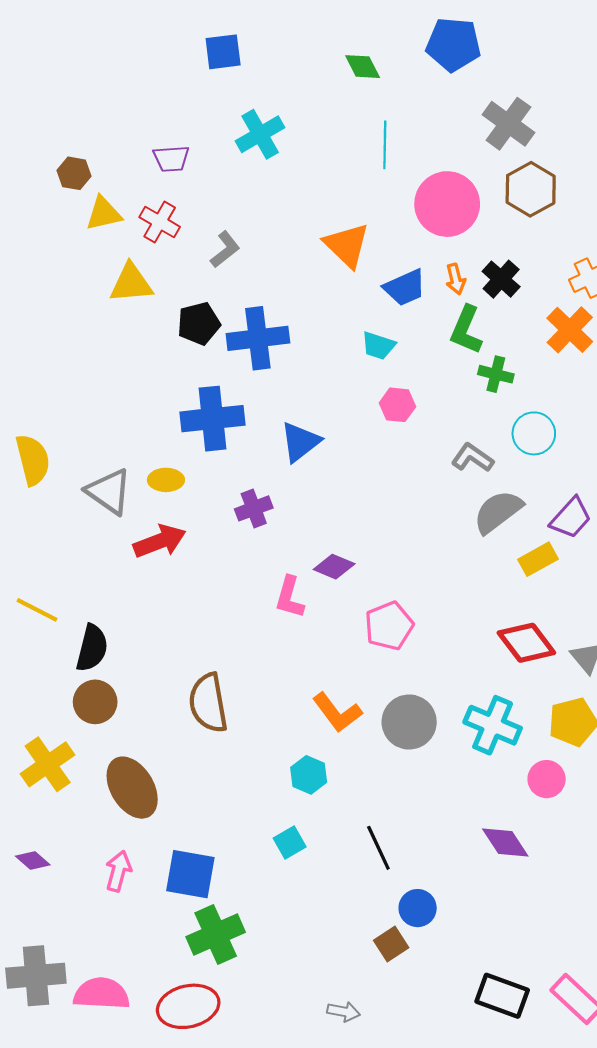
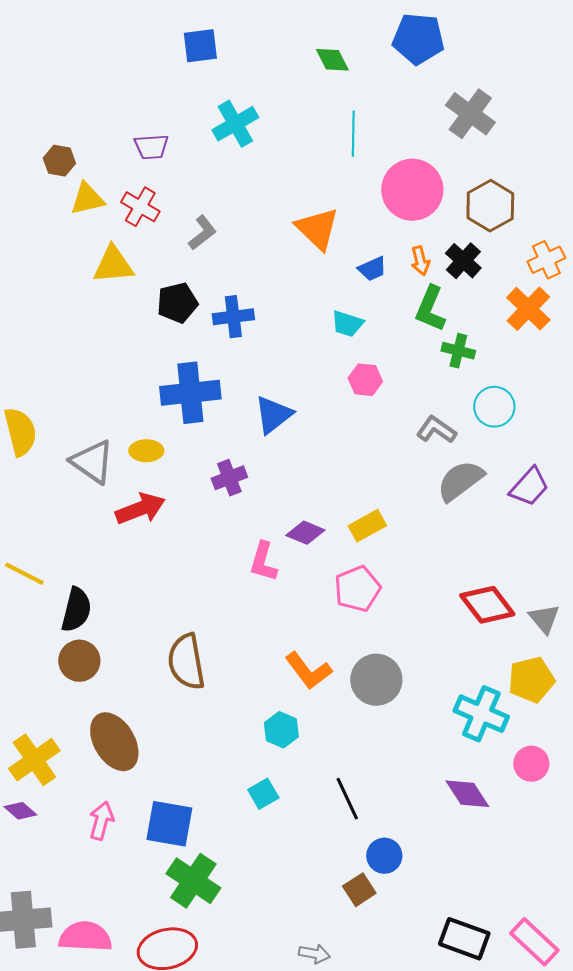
brown hexagon: (531, 189) -> (490, 206), moved
blue trapezoid: (405, 288) -> (372, 269), size x0.7
blue cross: (258, 338) -> (233, 317), size x0.7
yellow rectangle: (538, 559) -> (367, 526), moved
cyan cross: (493, 725) -> (481, 714), moved
yellow cross: (48, 764) -> (34, 760), moved
pink circle: (547, 779) -> (531, 764), moved
green cross: (216, 934) -> (193, 881), turned -32

